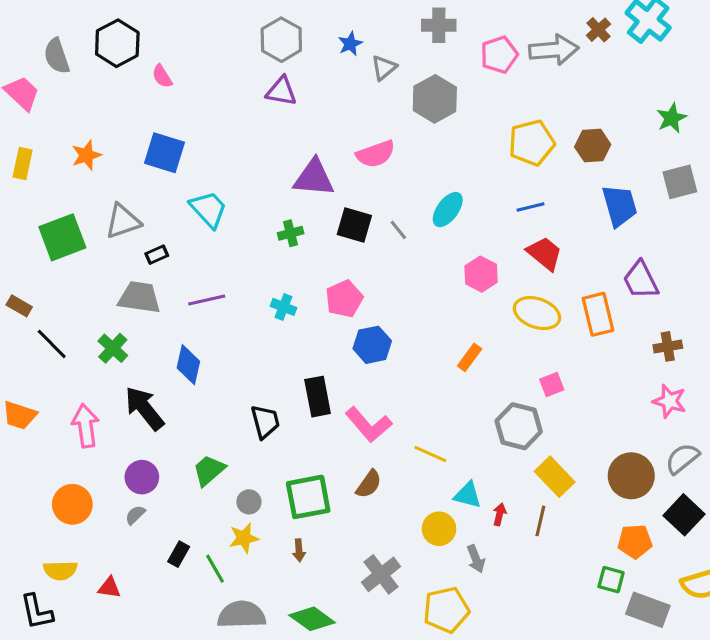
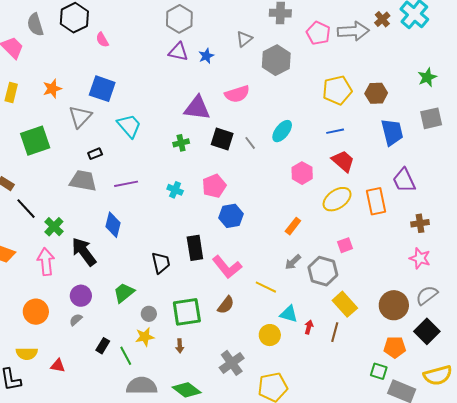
blue star: (350, 44) -> (206, 56), moved
pink pentagon: (499, 55) -> (318, 33), turned -30
gray triangle: (123, 221) -> (80, 117), moved, turned -30
yellow ellipse: (537, 313) -> (337, 199), turned -56
green cross: (113, 348) -> (54, 227), moved
gray arrow: (476, 559) -> (293, 262), moved, turned 66

